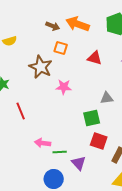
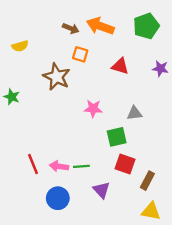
pink star: (64, 87) -> (93, 109), moved
red line: (21, 111) -> (33, 164), moved
green line: (60, 152) -> (81, 166), moved
blue circle: (54, 179) -> (58, 198), moved

